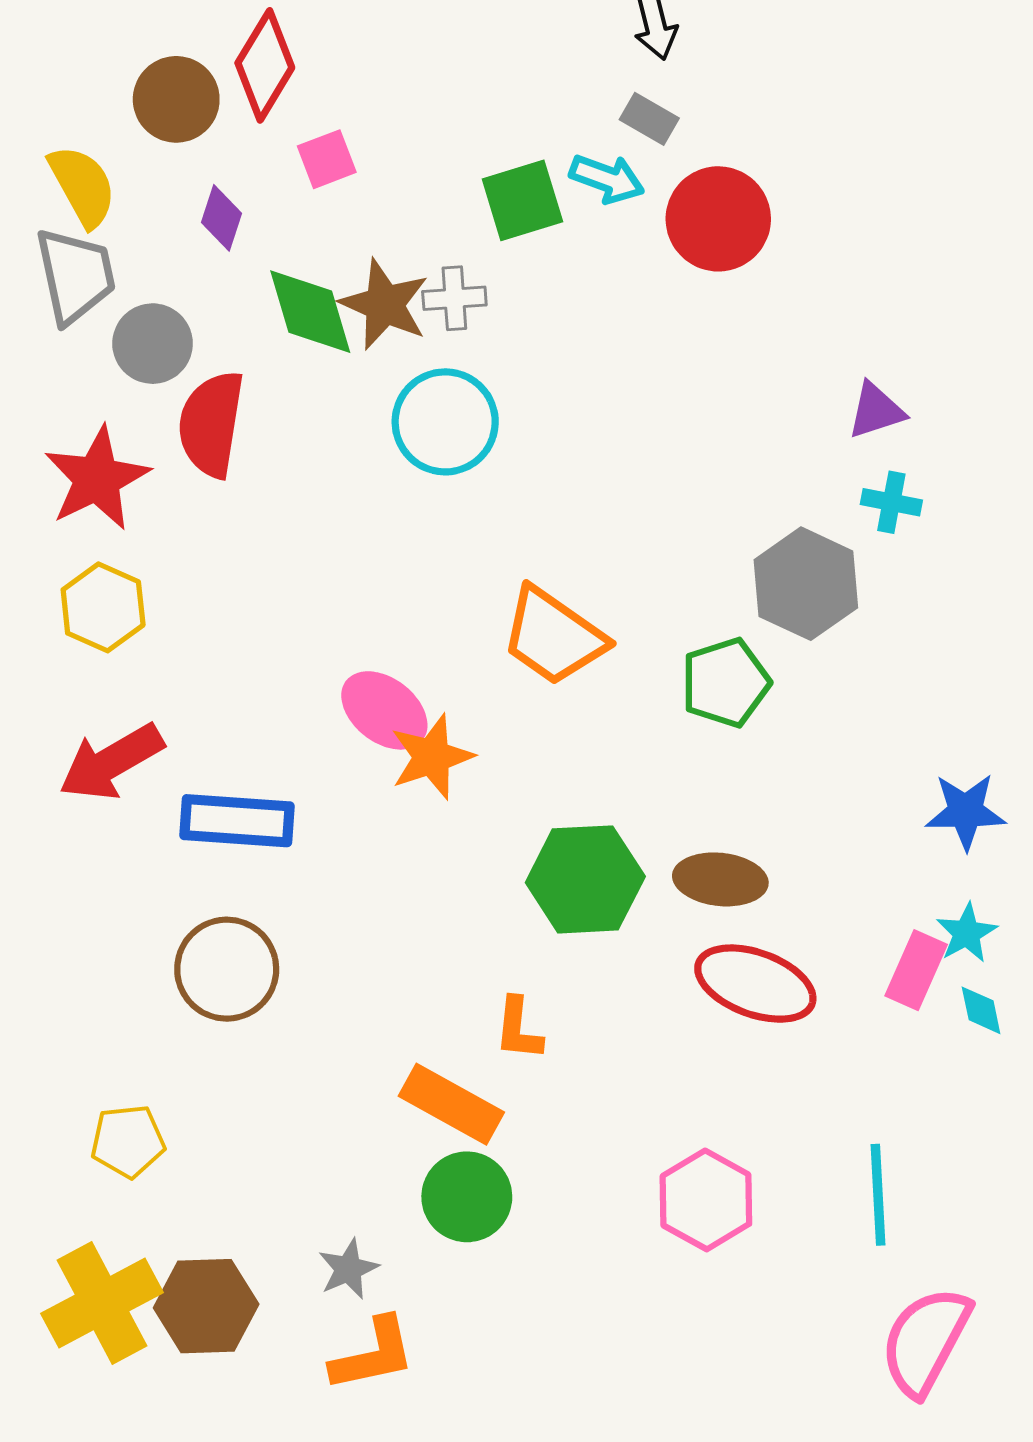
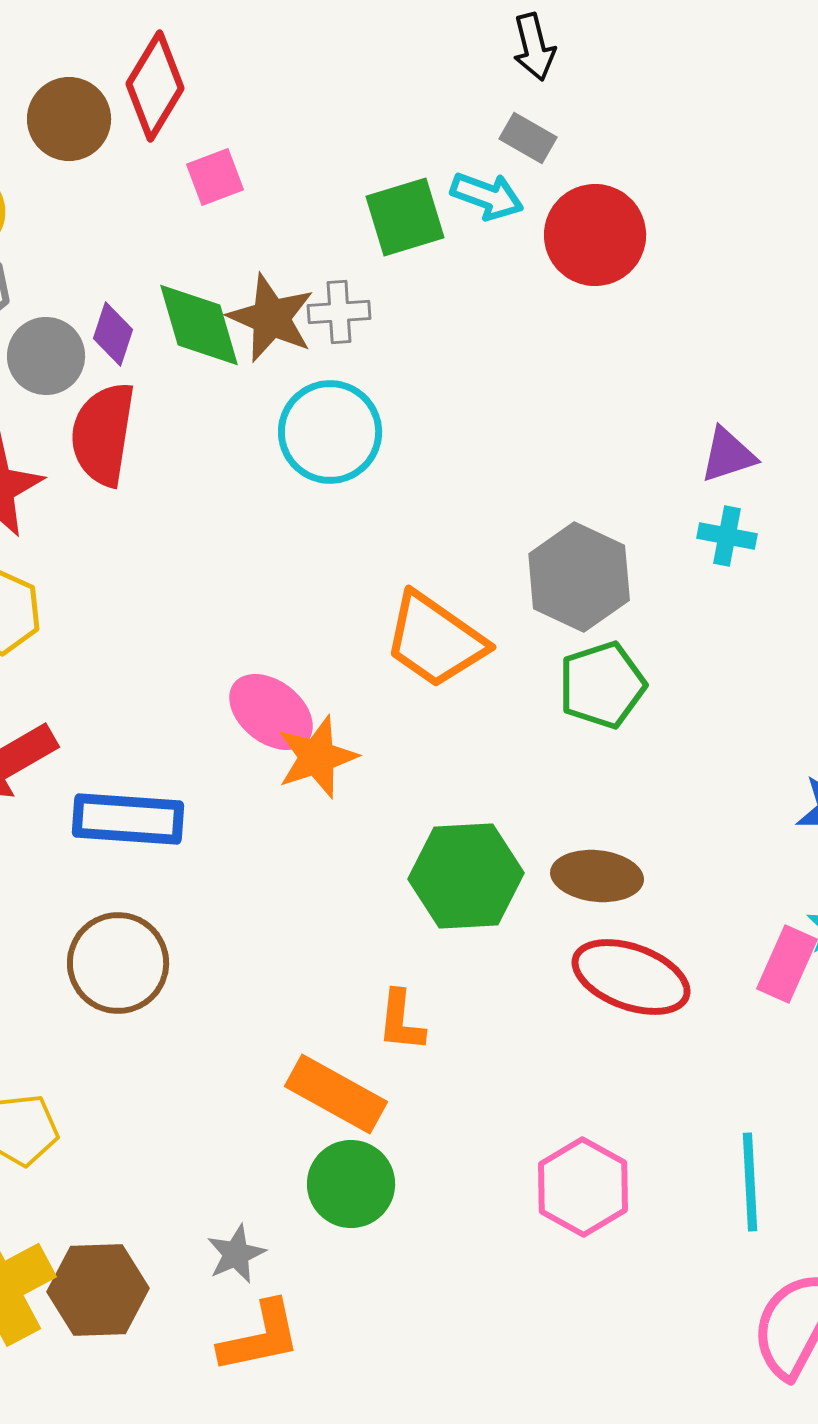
purple diamond: (222, 218) -> (113, 334), moved
purple triangle: (876, 411) -> (728, 455), moved
cyan cross: (891, 502) -> (727, 536), moved
gray hexagon: (806, 584) -> (579, 577), moved

